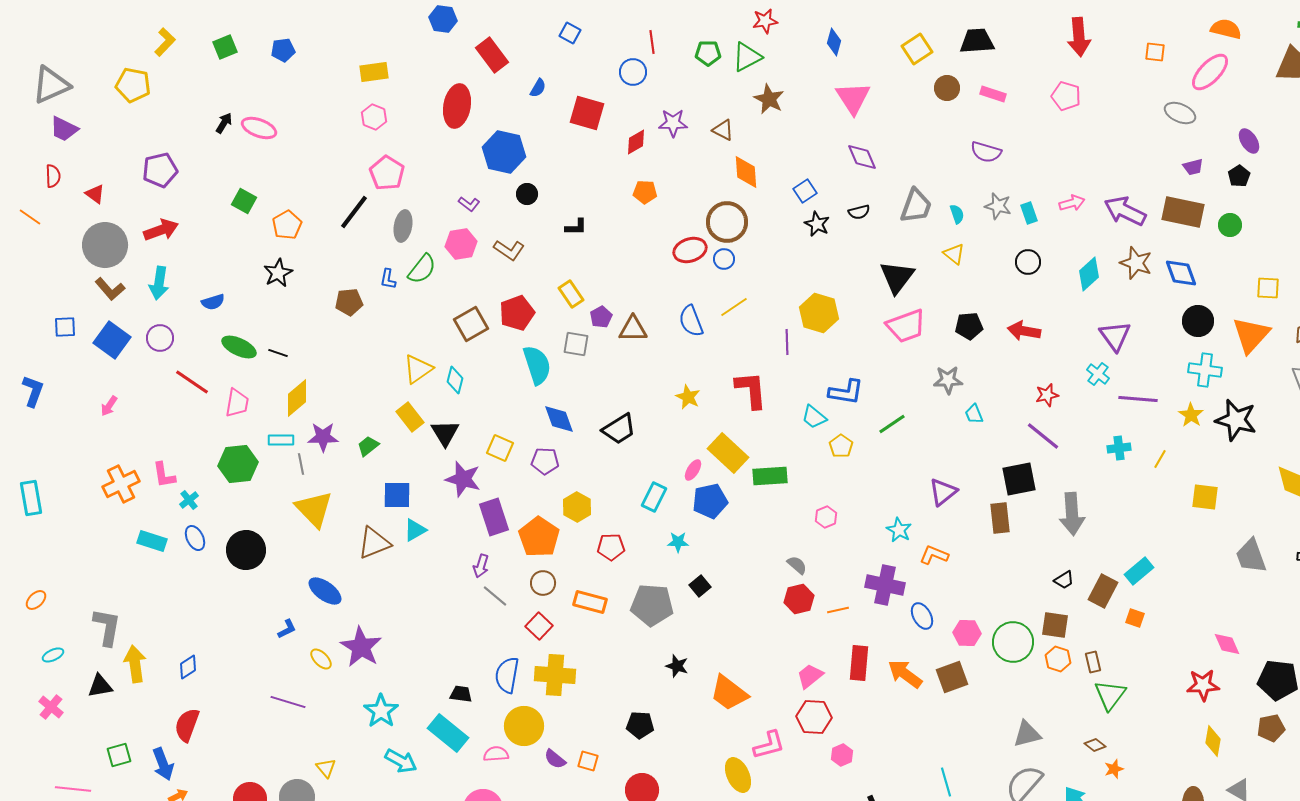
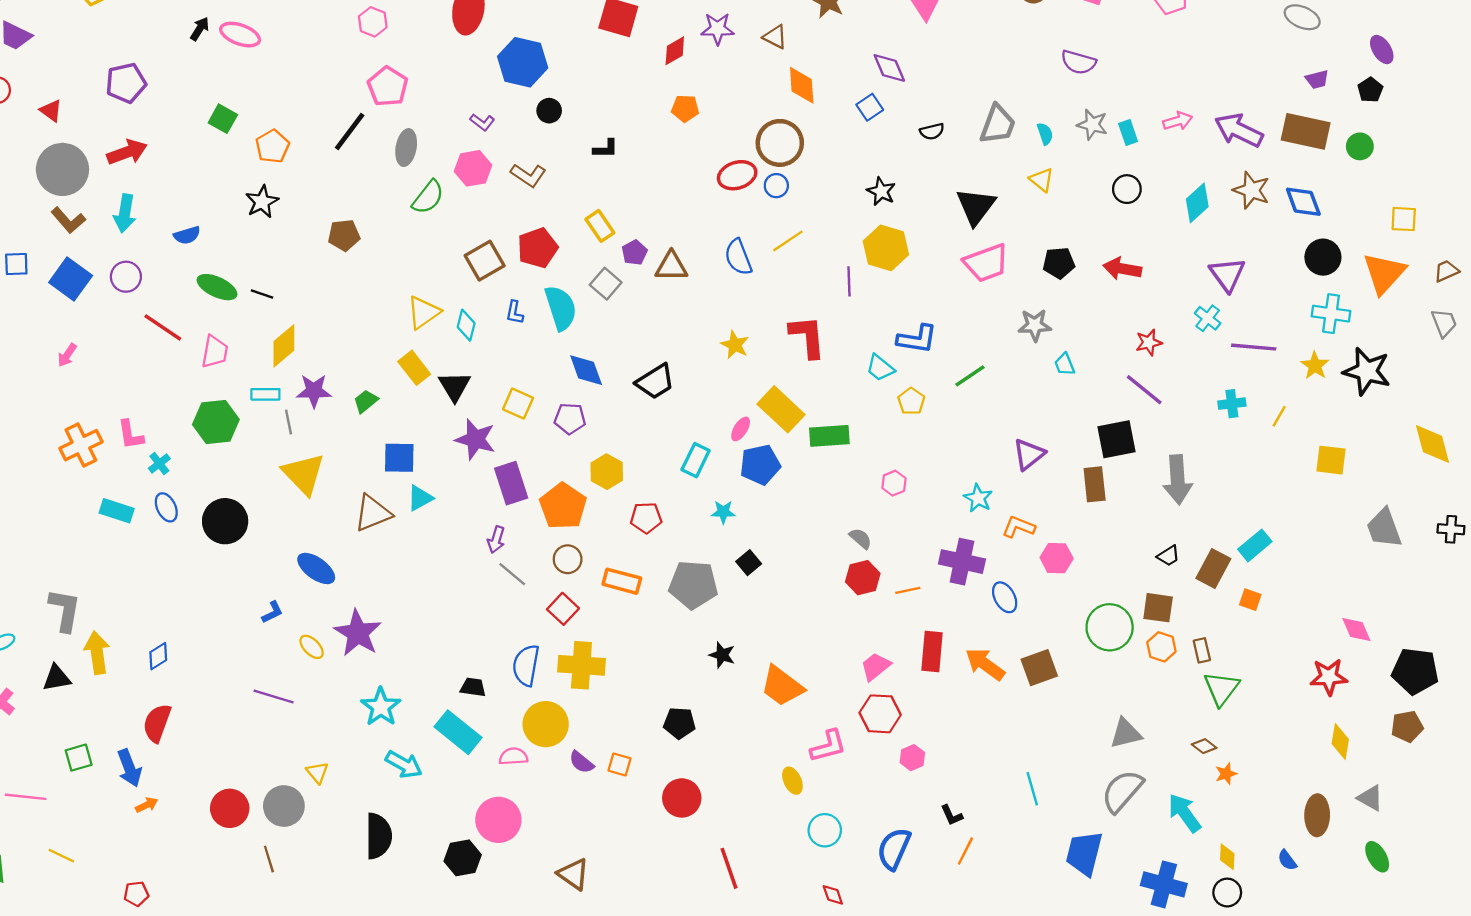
purple diamond: (862, 157) -> (889, 68), moved
black star: (817, 224) -> (881, 191), moved
blue L-shape: (388, 279) -> (515, 312), moved
gray square: (576, 344) -> (606, 284), turned 32
pink hexagon: (967, 633) -> (1057, 558), moved
yellow ellipse: (738, 775) -> (792, 781), size x0.7

